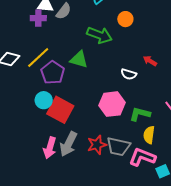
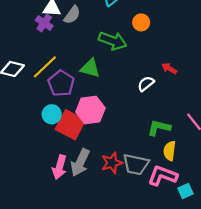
purple cross: (38, 18) -> (44, 23), turned 35
white semicircle: (129, 74) -> (146, 84), turned 126
pink hexagon: (112, 104) -> (90, 110), moved

